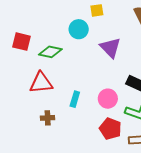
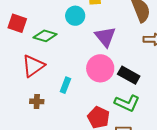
red triangle: (41, 83) -> (33, 66), turned -35
pink circle: (108, 99) -> (100, 68), moved, size x1.4

